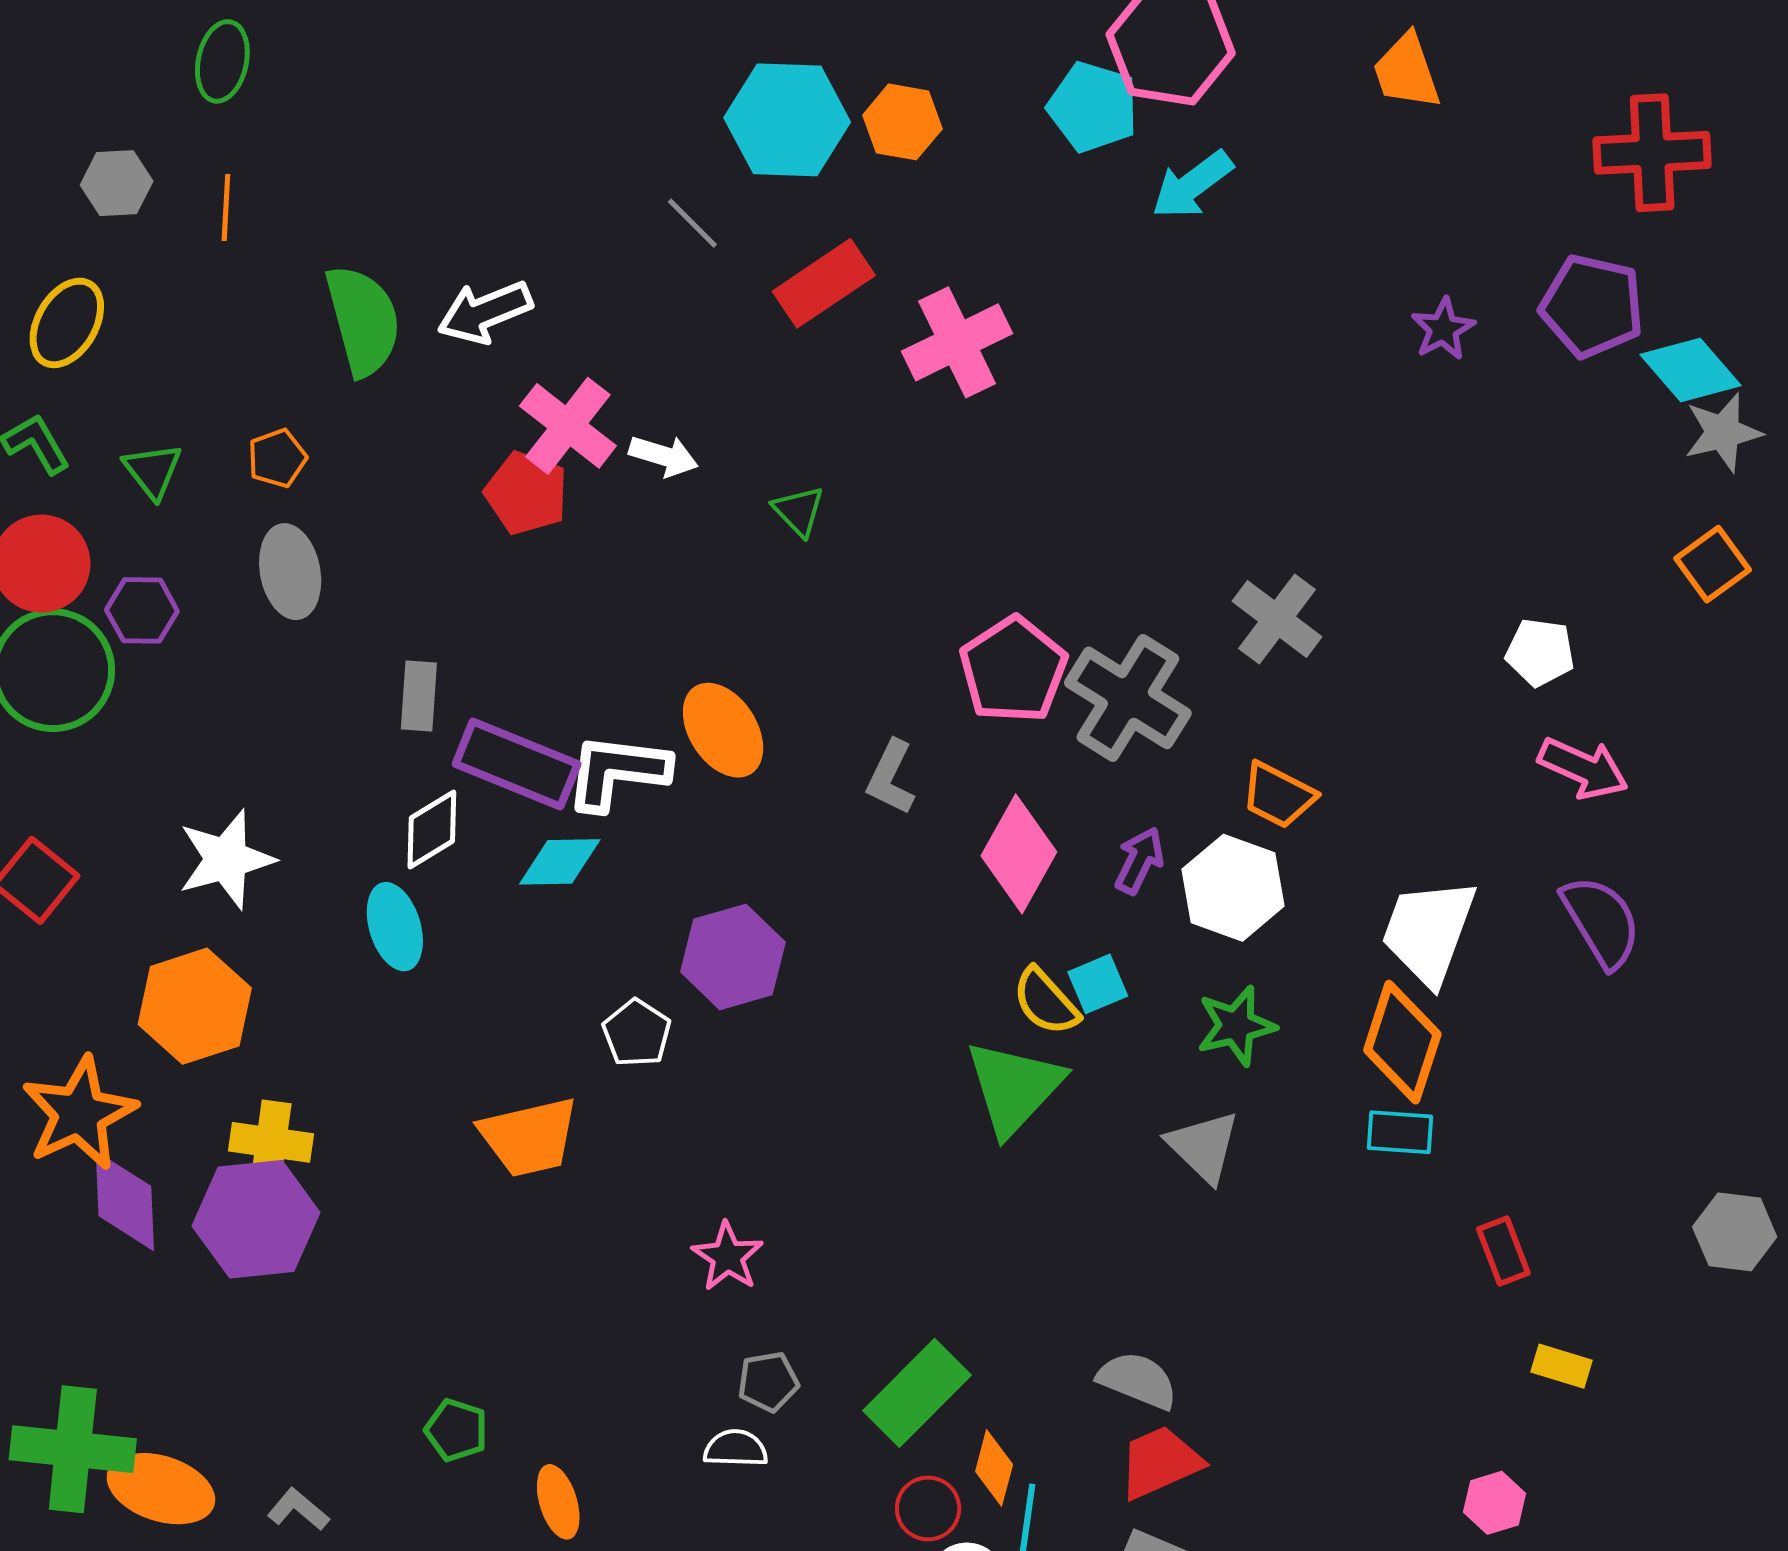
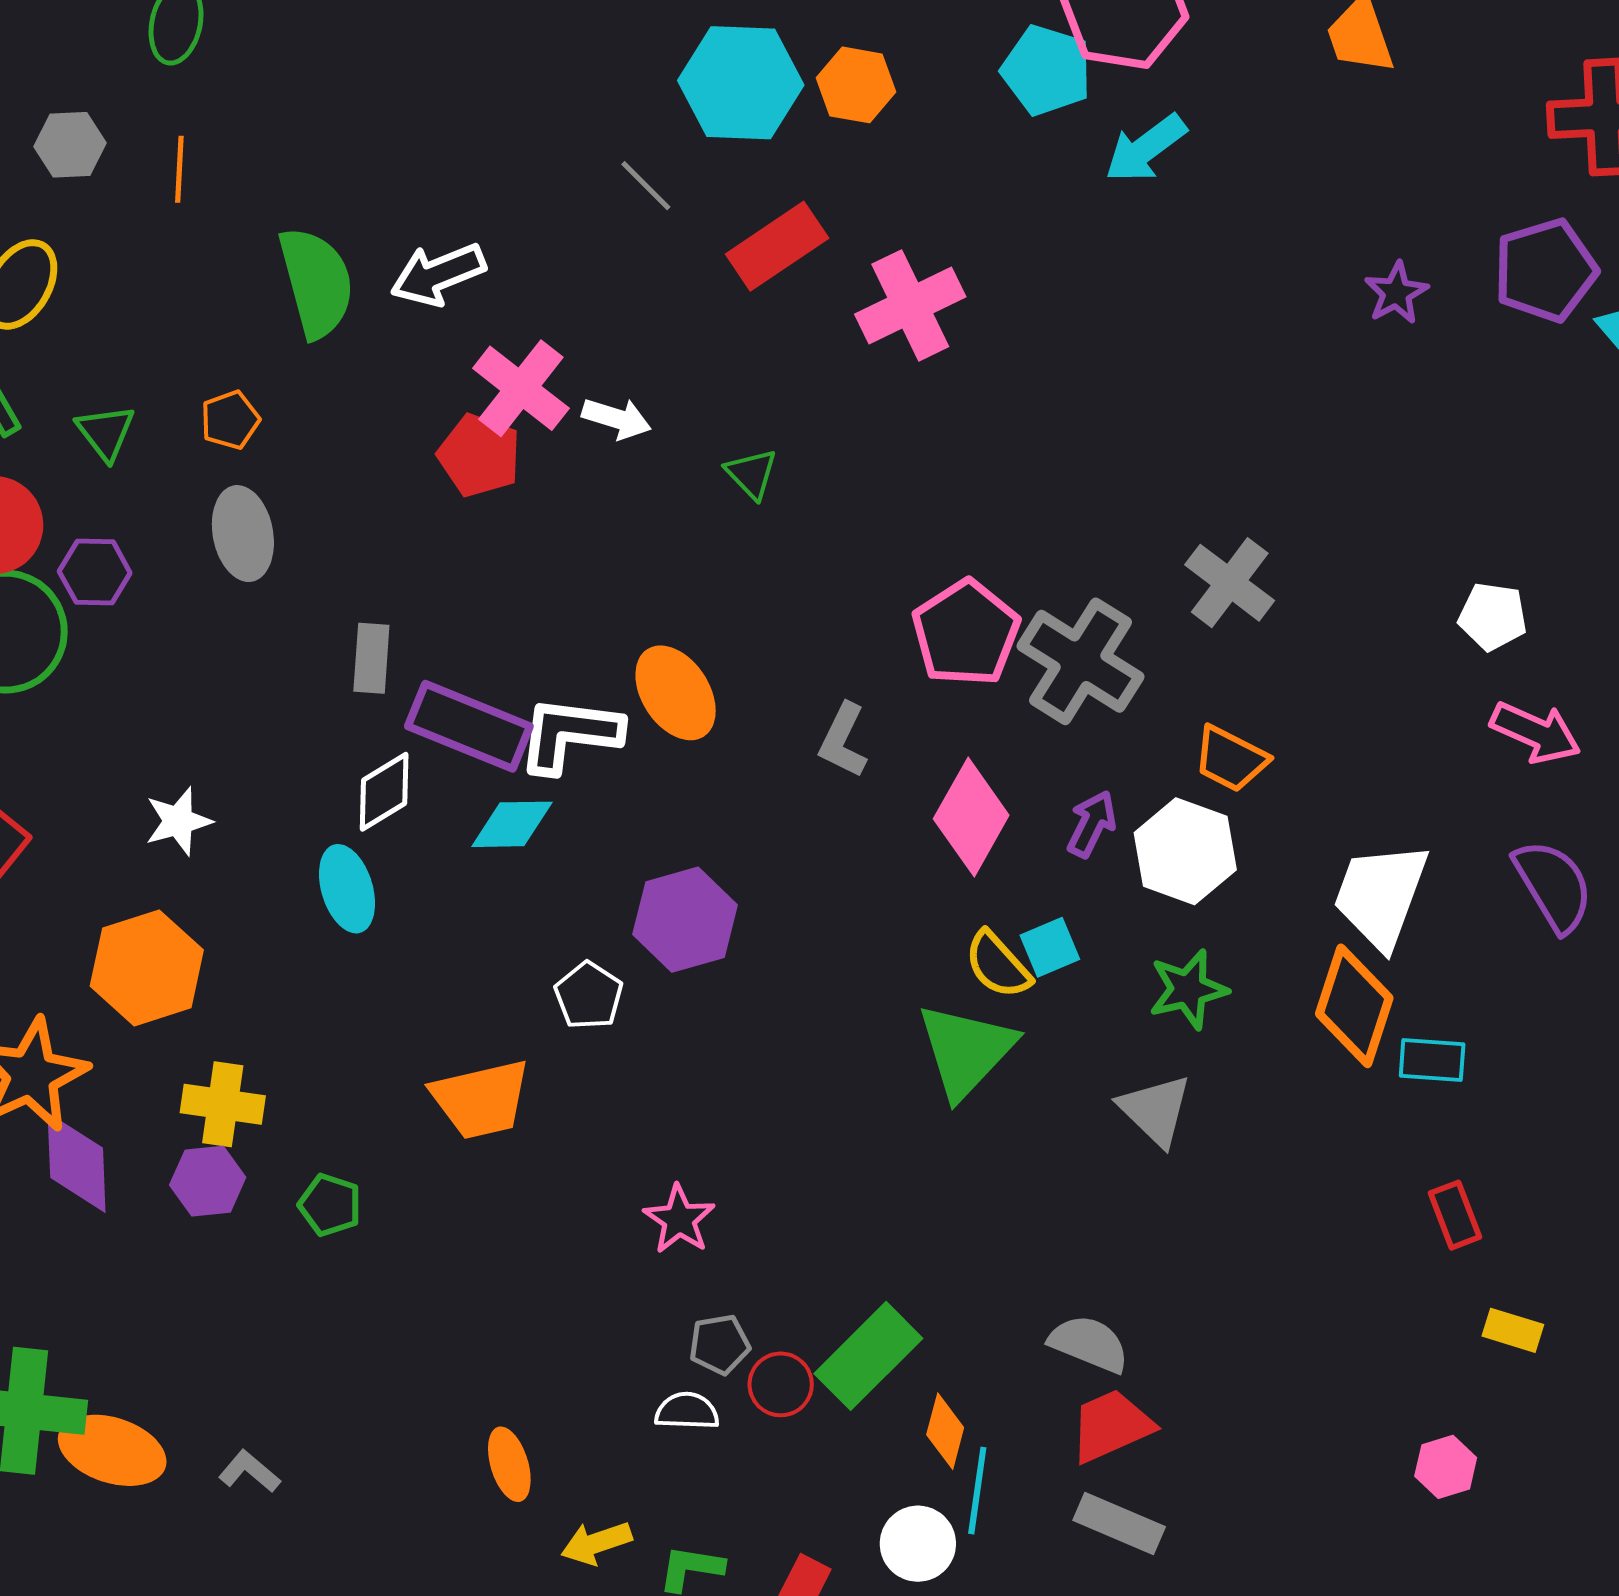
purple pentagon: (1592, 306) -> (1545, 270), turned -30
white star: (226, 859) -> (178, 821), size x0.7
cyan rectangle: (1400, 1132) -> (1432, 1060), moved
purple hexagon: (256, 1219) -> (208, 1181), size x0.6
green pentagon: (456, 1430) -> (330, 1205), moved
red circle: (928, 1508) -> (781, 1384), moved

